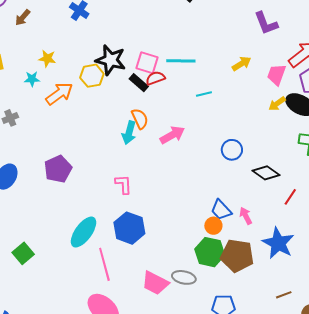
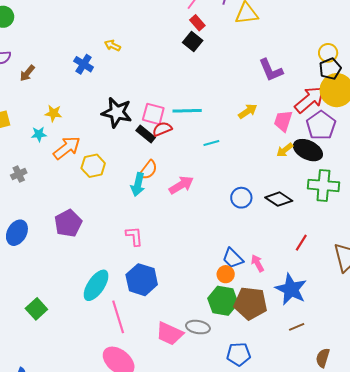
yellow hexagon: (92, 76) -> (93, 166), moved
orange semicircle: (140, 119) -> (148, 170), turned 65
black diamond: (266, 173) -> (279, 199), moved
brown line: (284, 295) -> (297, 327), moved

